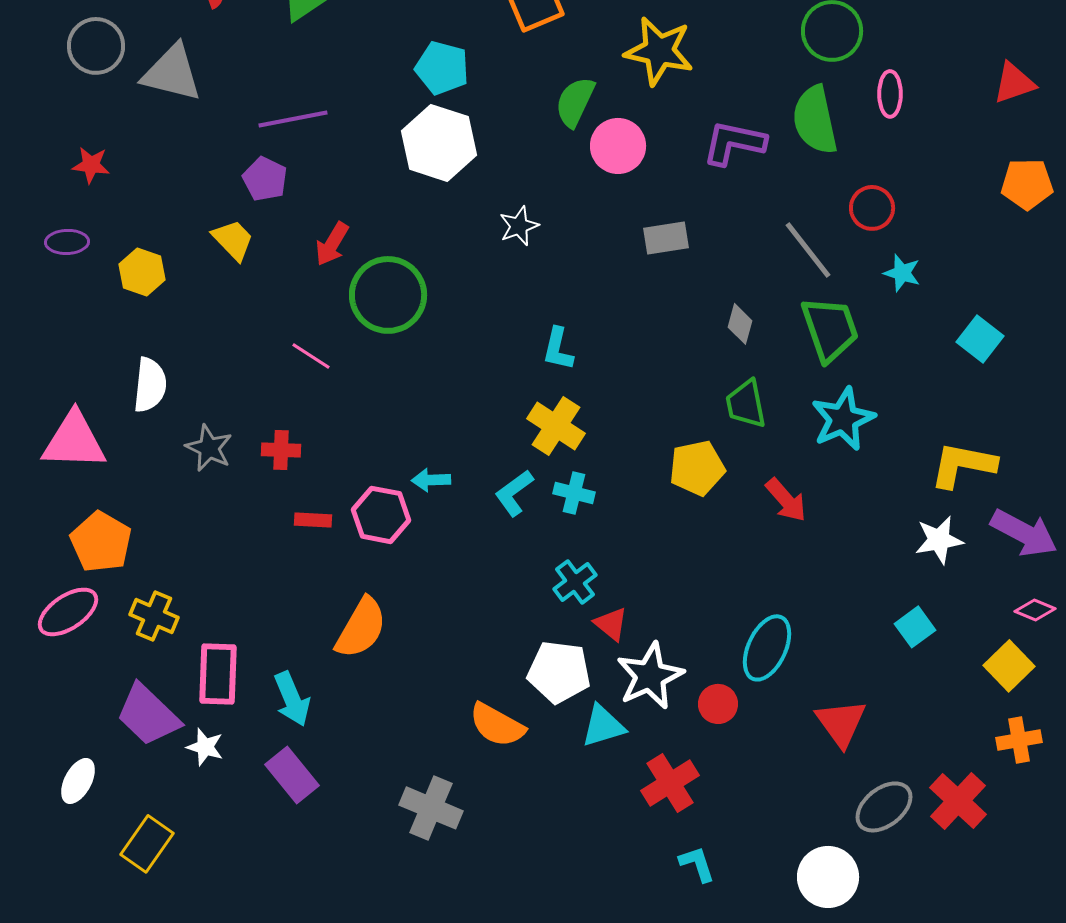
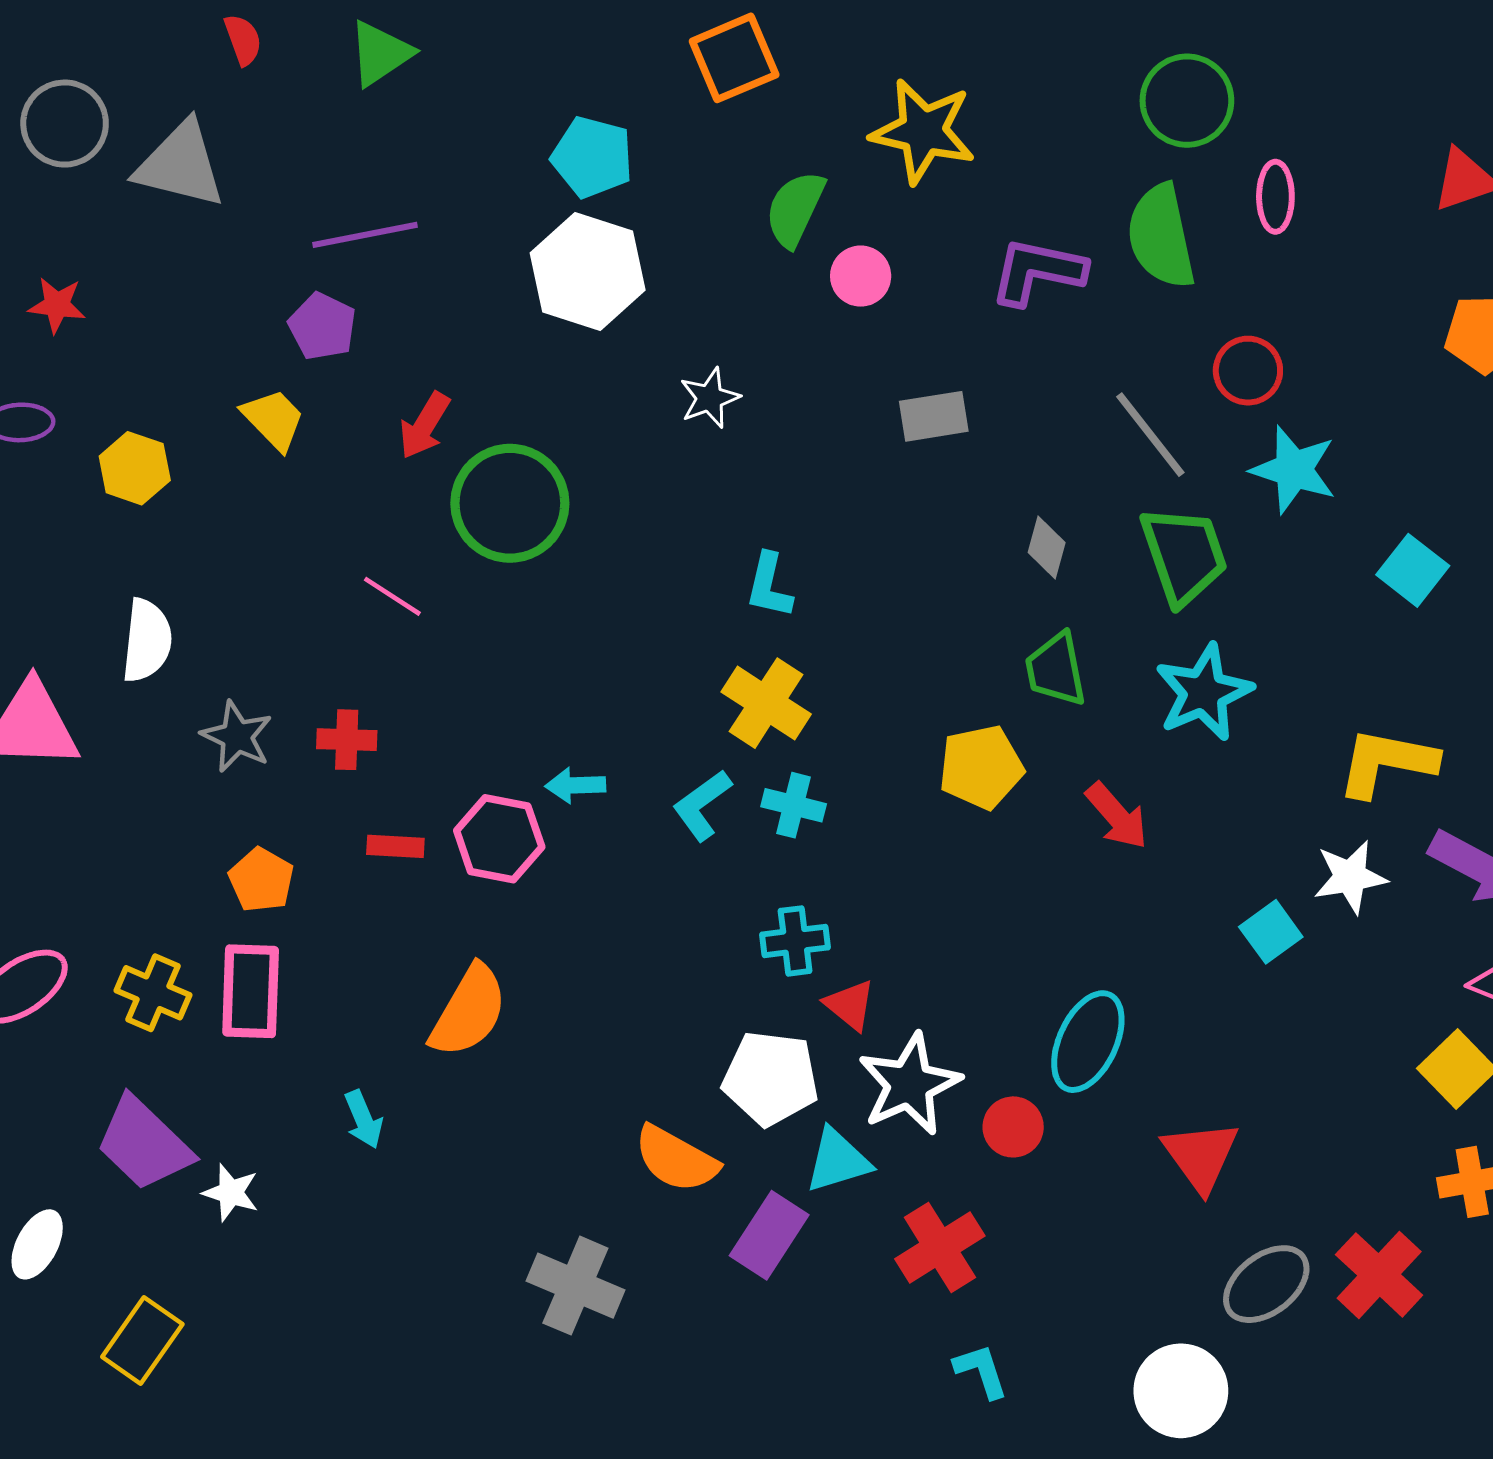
pink circle: (618, 146) -> (861, 276), size x0.7
cyan star: (902, 273) -> (1294, 470), size x1.5
orange pentagon: (101, 542) -> (261, 880), moved, size x0.7
cyan cross: (575, 582) -> (795, 941), turned 30
cyan square: (915, 627) -> (1271, 932), moved
pink rectangle: (218, 674) -> (251, 991), moved
cyan arrow: (292, 699) -> (363, 1119), size x0.7
purple rectangle: (292, 775) -> (769, 1235), moved, turned 72

